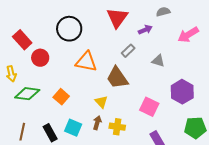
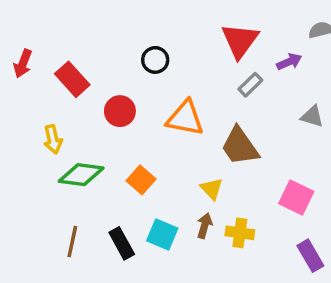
black circle: (69, 29) -> (155, 60), size x0.6
gray rectangle: (128, 51) -> (250, 85), moved
red circle: (40, 58) -> (120, 111), moved

